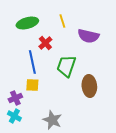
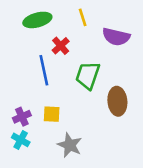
yellow square: (32, 85) -> (52, 114), moved

